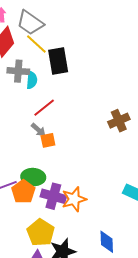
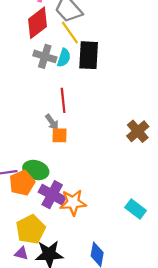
cyan semicircle: (32, 80) -> (64, 58), moved
red line: (44, 108) -> (63, 100), turned -70
brown cross: (119, 121) -> (138, 131), turned -30

